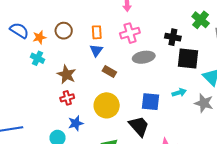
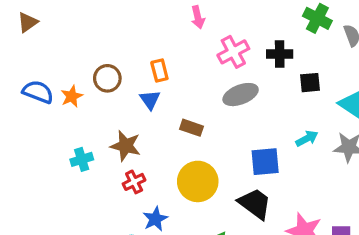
pink cross: (130, 33) -> (233, 52), moved
blue triangle: (96, 50) -> (150, 100), moved
cyan cross: (38, 58) -> (82, 159), moved, turned -32
black square: (188, 58) -> (310, 83), size x0.6

